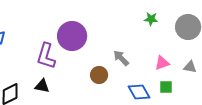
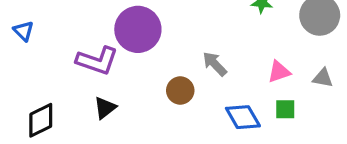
purple L-shape: (46, 56) -> (97, 61), turned -88
black triangle: (42, 86) -> (105, 108), moved, turned -49

